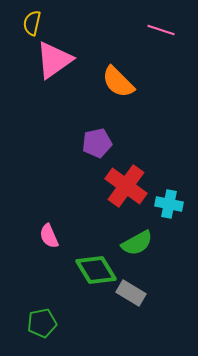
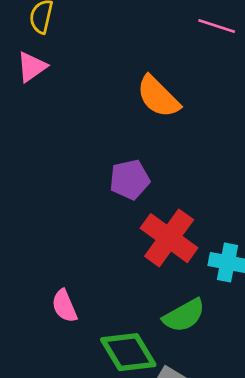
pink triangle: (54, 60) -> (32, 67), moved, size x0.6

